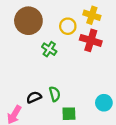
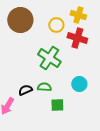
green cross: (49, 49) -> (49, 58), moved, size x1.6
green semicircle: (55, 94) -> (44, 87), turned -72
cyan circle: (104, 103) -> (79, 84), moved

